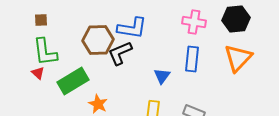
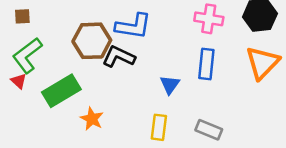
green L-shape: (45, 52) -> (27, 55), turned 60
black L-shape: (120, 53) -> (119, 57), turned 48

